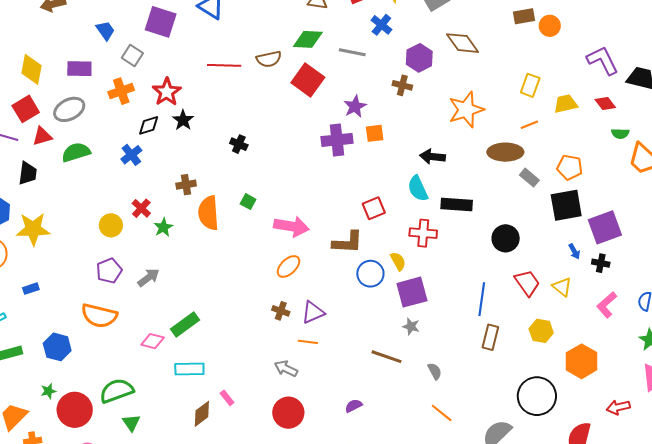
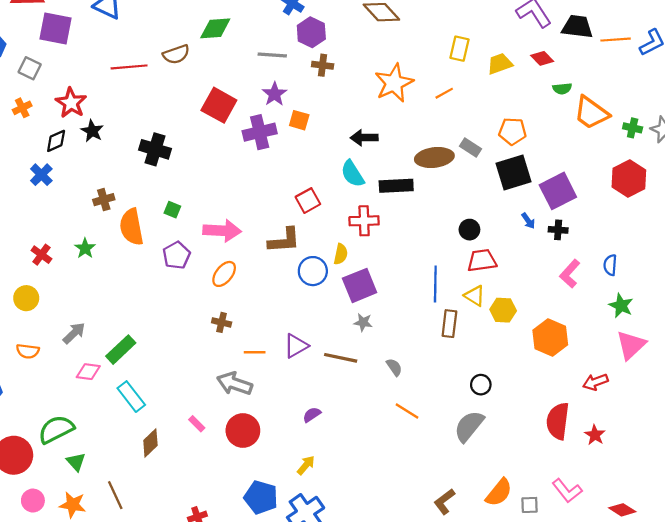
gray line: (352, 52) -> (272, 55), moved
purple hexagon: (419, 58) -> (311, 32), moved
red square: (308, 80) -> (219, 105), moved
orange cross: (121, 91) -> (22, 108), size x0.7
orange line: (529, 125) -> (444, 93), moved
orange square: (375, 133) -> (299, 120), turned 30
black cross: (239, 144) -> (155, 149), size x1.6
brown ellipse: (505, 152) -> (434, 158), moved
red cross: (141, 208) -> (41, 255), moved
yellow circle: (111, 225) -> (26, 298), moved
black circle: (506, 238) -> (469, 230), moved, size x0.7
yellow semicircle: (398, 261) -> (341, 254), turned 48
purple pentagon: (109, 271) -> (176, 255), moved
gray arrow: (148, 278) -> (74, 333), moved
red trapezoid: (527, 283) -> (482, 260), turned -56
yellow triangle: (562, 287) -> (475, 296), moved
purple triangle: (313, 312) -> (296, 346), moved
orange semicircle: (99, 316) -> (28, 351), size x0.6
cyan rectangle: (189, 369) -> (131, 397), turned 60
gray arrow: (286, 369) -> (235, 384), size x1.4
black circle: (537, 396) -> (481, 385), moved, size x0.5
pink rectangle: (227, 398) -> (197, 424), moved

